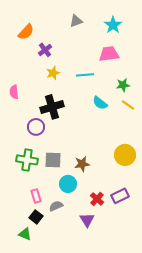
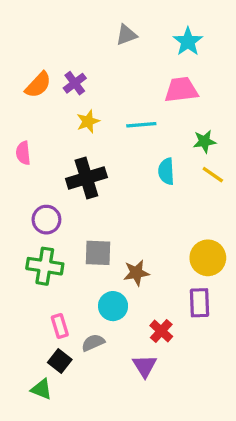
orange semicircle: (26, 32) -> (38, 85), moved
cyan semicircle: (100, 103) -> (166, 171), turned 49
purple circle: (36, 127) -> (46, 220), moved
gray square: (53, 160) -> (98, 253), moved
purple rectangle: (120, 196) -> (200, 303), moved, turned -66

